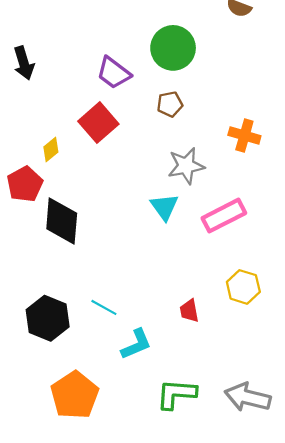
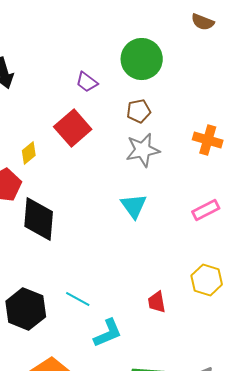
purple trapezoid: (114, 73) -> (87, 82), size x0.7
gray star: (186, 166) -> (143, 150), moved
pink rectangle: (224, 216) -> (206, 210), moved, size x0.7

